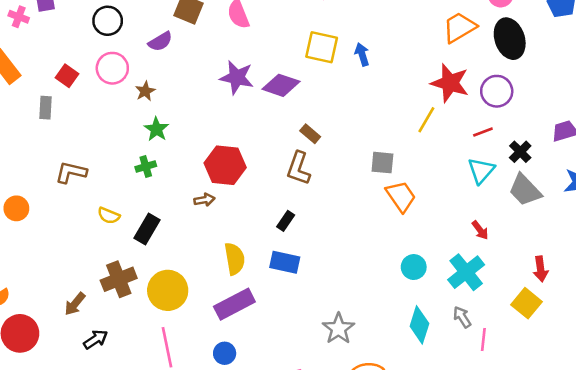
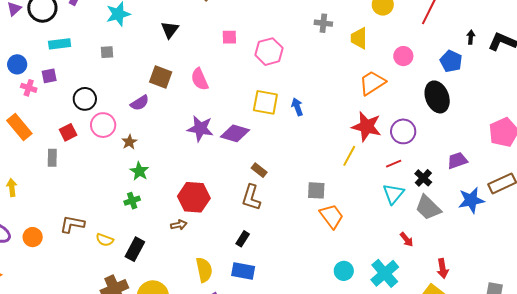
black circle: (108, 21) -> (85, 99), moved
black ellipse: (510, 39) -> (437, 97), moved
red square: (67, 76) -> (68, 132), turned 30
brown L-shape: (71, 172) -> (72, 224), moved
red arrow: (480, 230) -> (407, 239), moved

